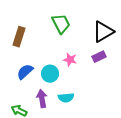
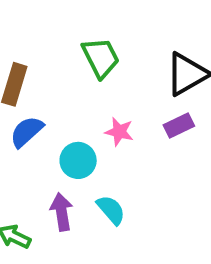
blue semicircle: (25, 72) -> (27, 132), moved
cyan semicircle: (66, 98) -> (111, 210), turned -126

